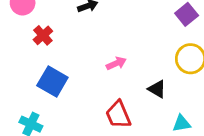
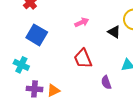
black triangle: (157, 89) -> (114, 32), moved

